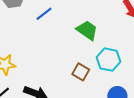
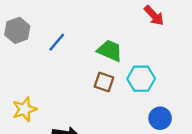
brown square: (81, 72) -> (104, 82), moved

